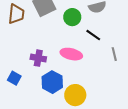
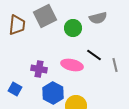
black line: (93, 35) -> (94, 55), moved

